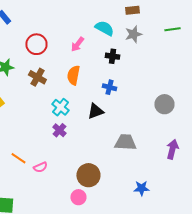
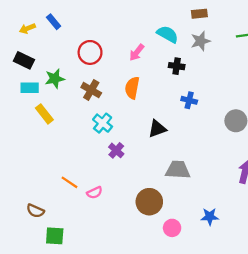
blue cross: (109, 87) -> (189, 100), moved
cyan cross: (60, 107) -> (103, 123), moved
gray trapezoid: (125, 142) -> (178, 170), moved
pink circle: (78, 197) -> (172, 228), moved

